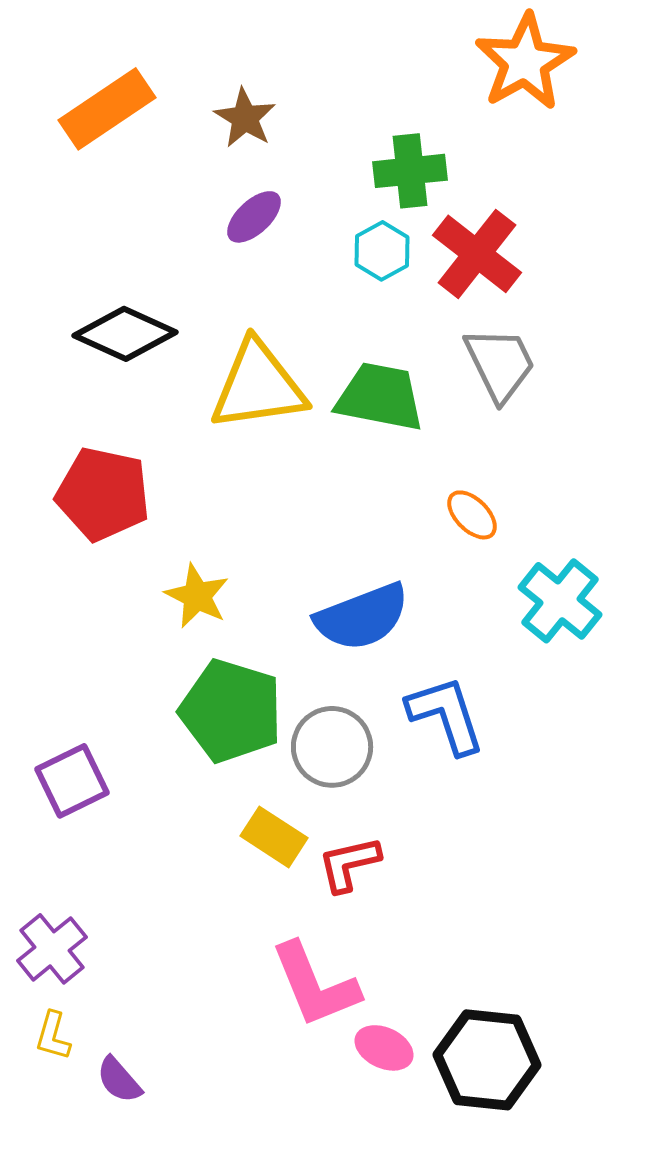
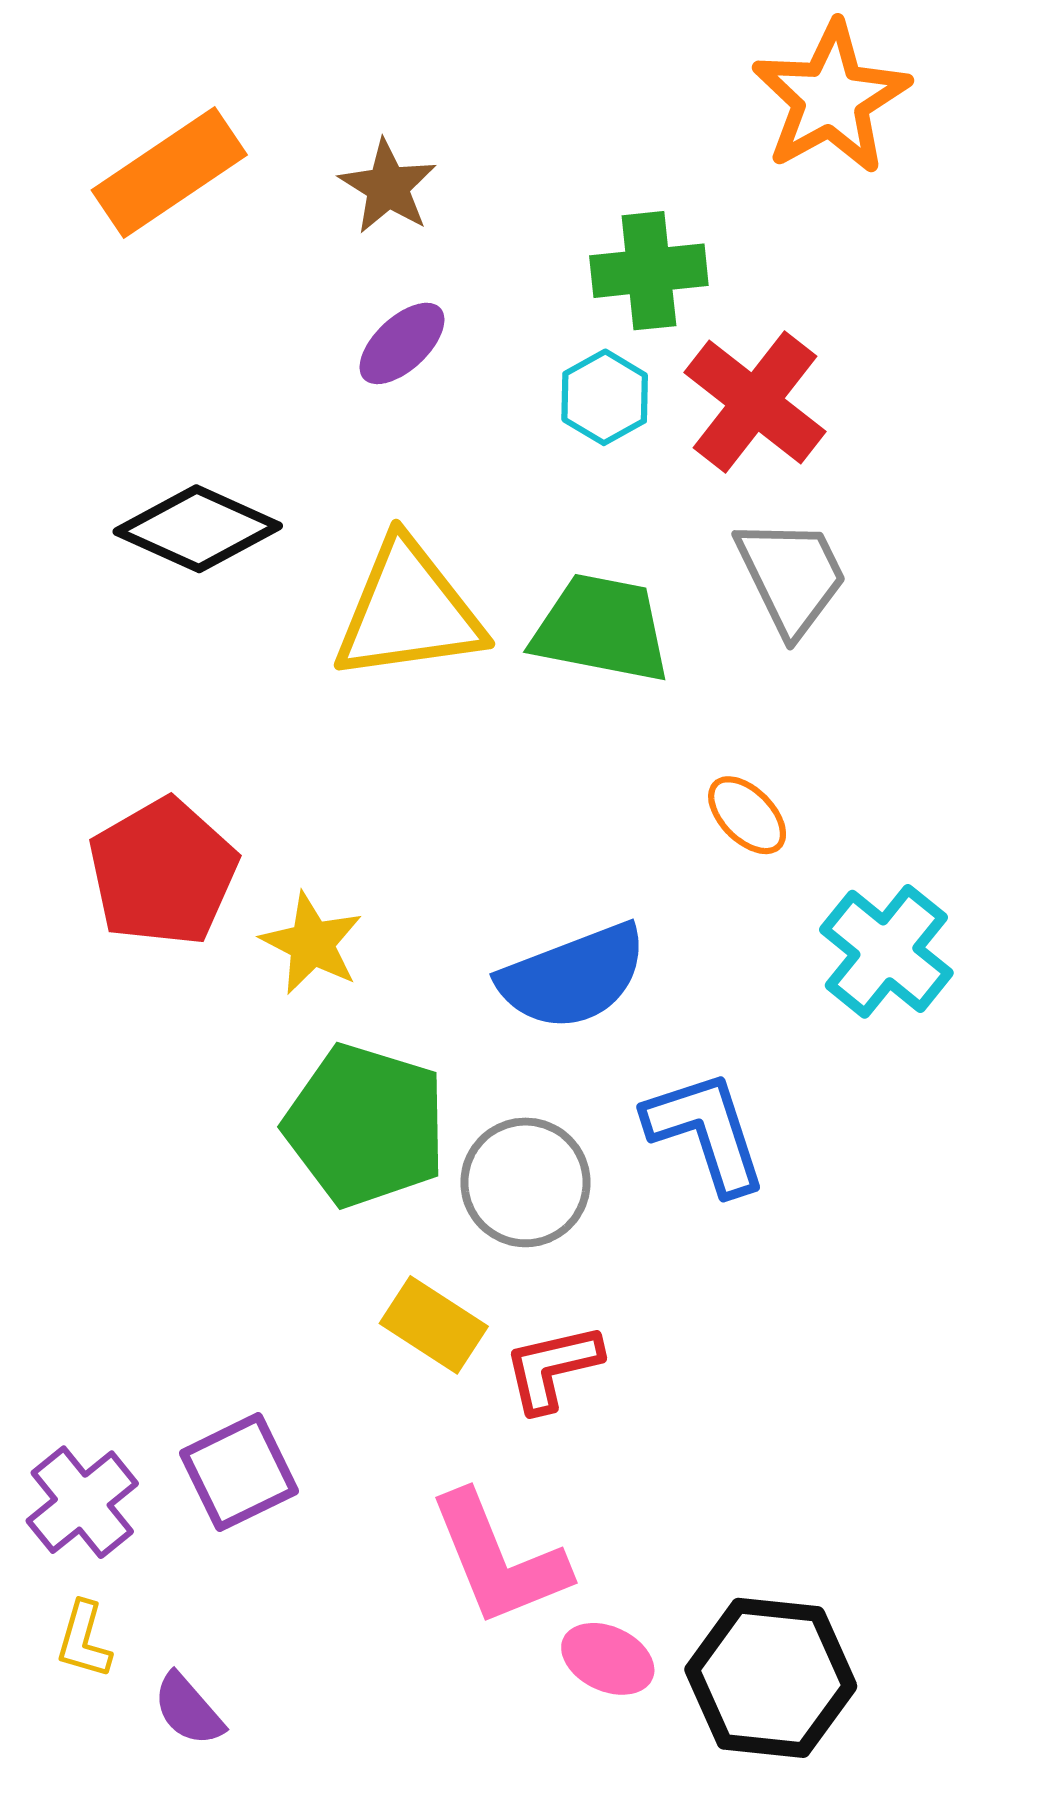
red pentagon: (103, 494) -> (163, 872), moved, turned 30
purple square: (72, 781) -> (239, 1472), moved

